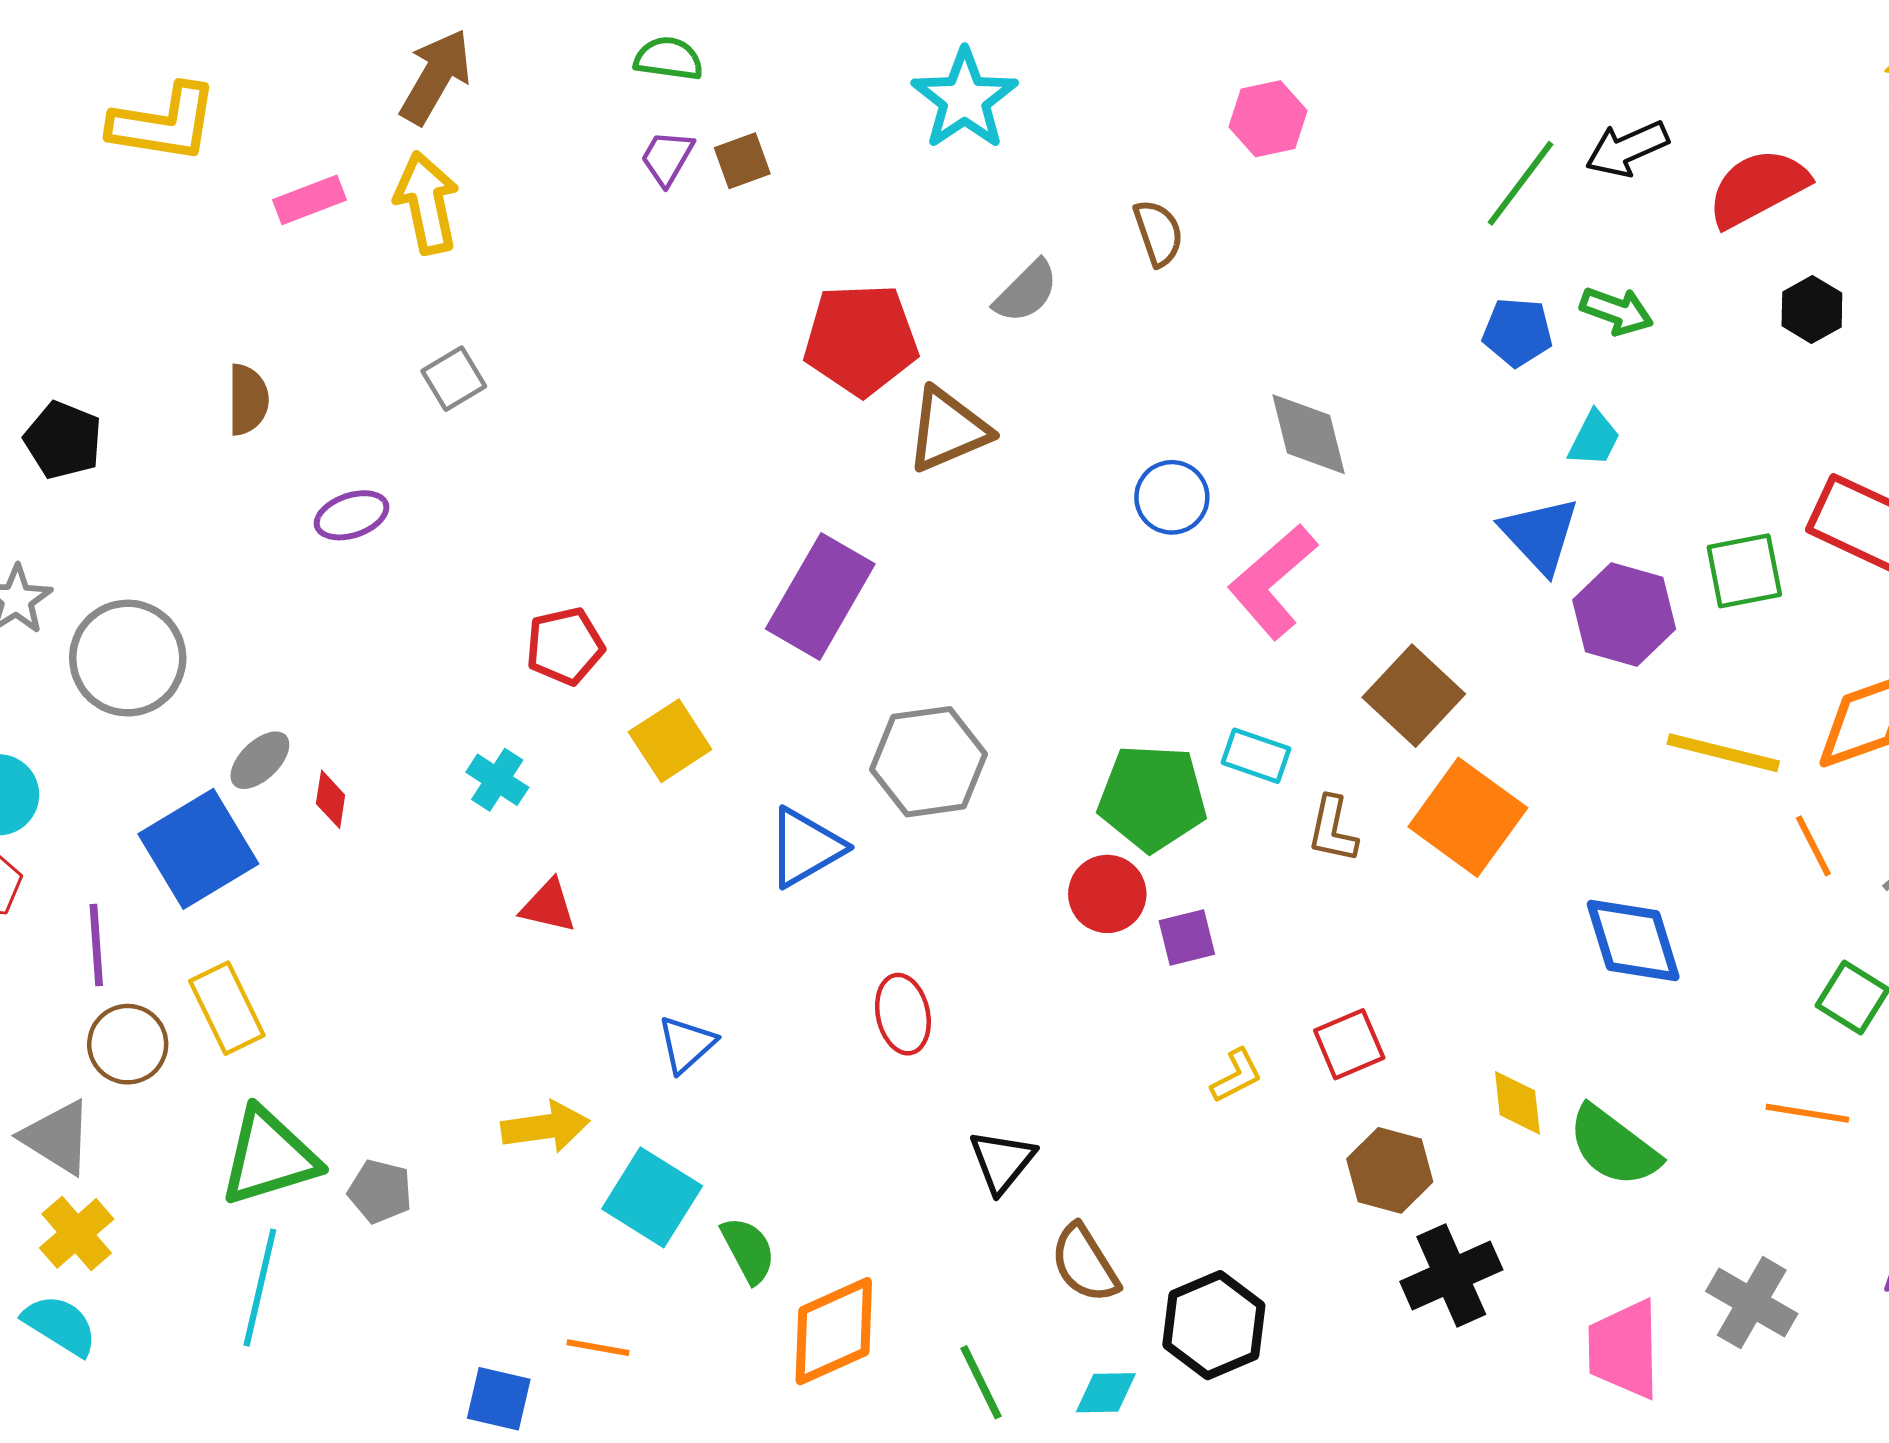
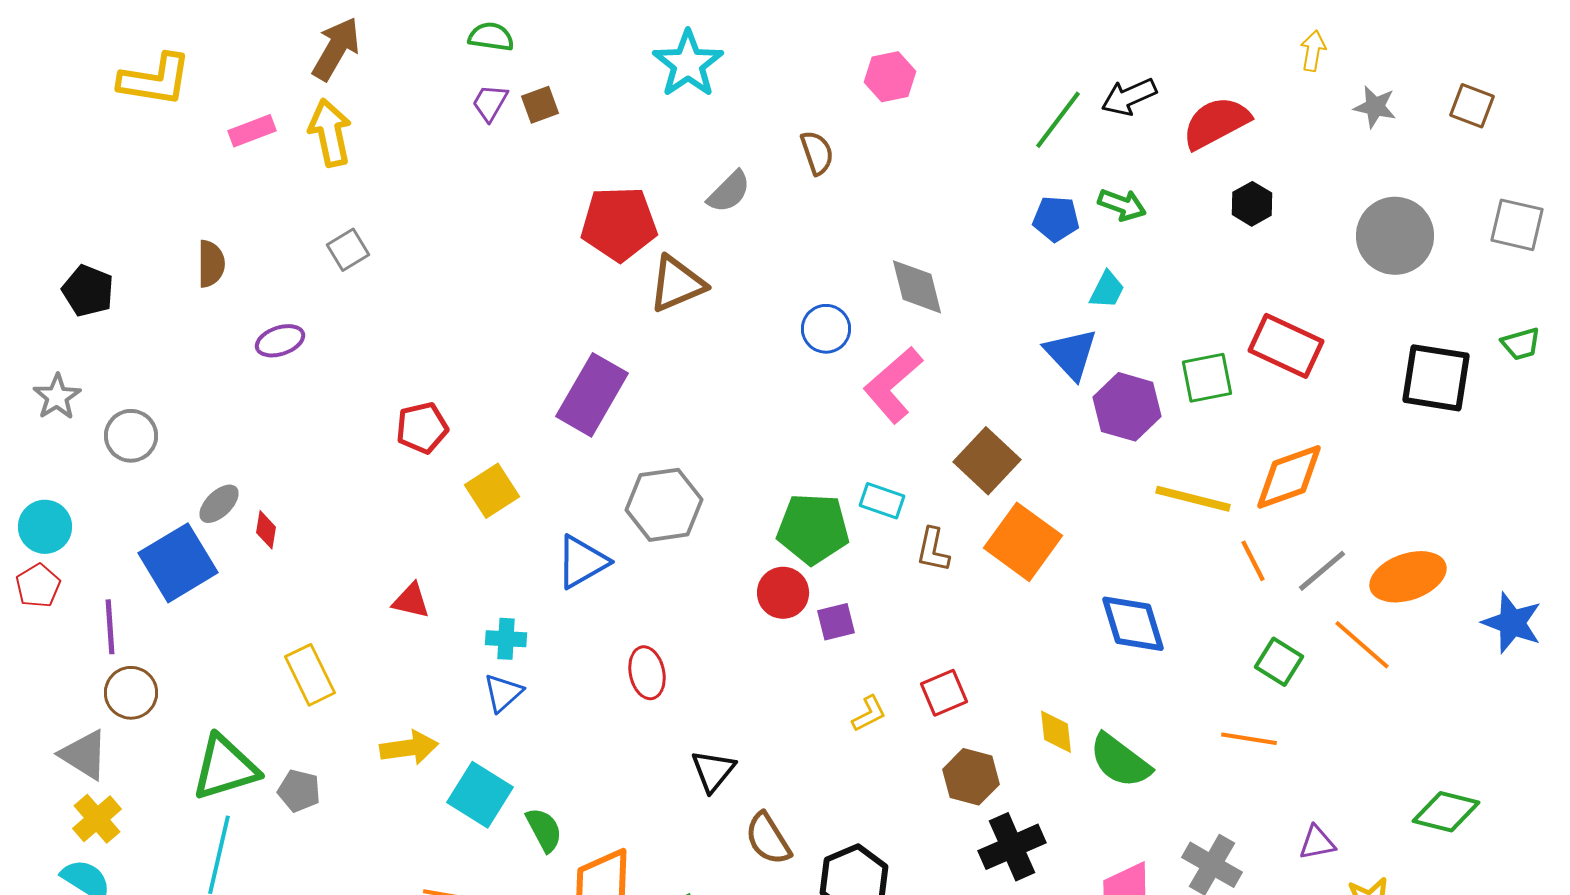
gray circle: (128, 658) -> (131, 436), size x0.7
cyan cross: (497, 780) -> (506, 639), moved, turned -30
yellow rectangle: (227, 1008) -> (310, 675), moved

